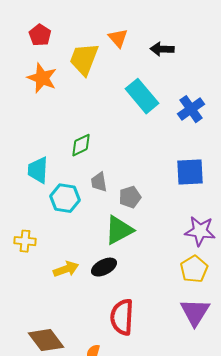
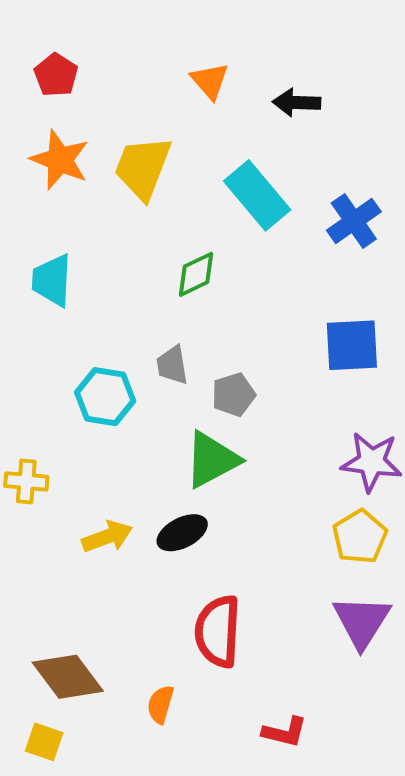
yellow trapezoid: (84, 59) -> (143, 168), moved
green diamond: (81, 145) -> (196, 274), moved
cyan trapezoid: (38, 170) -> (52, 280), moved

